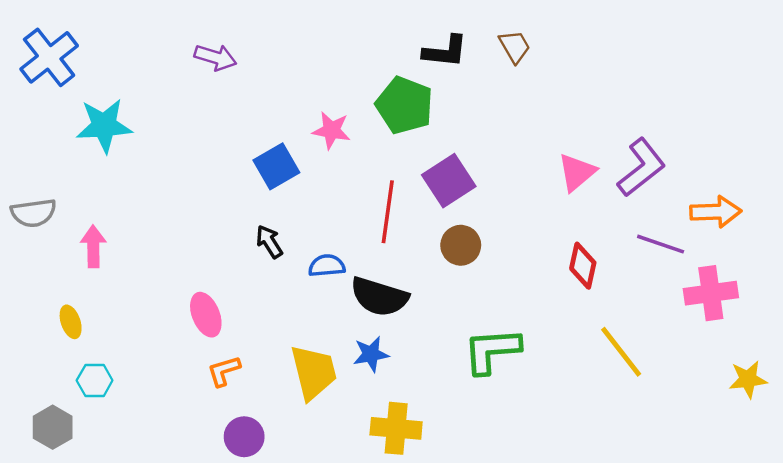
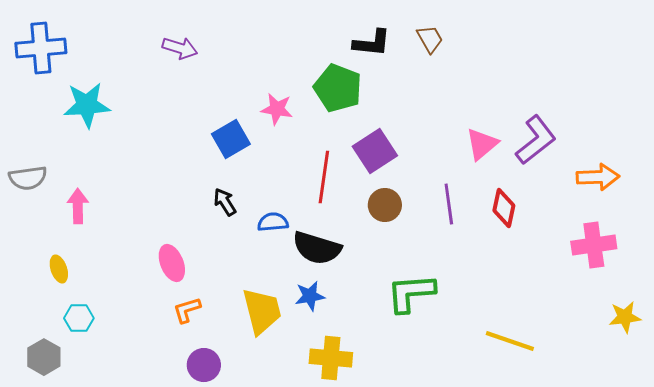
blue cross: (49, 57) -> (41, 48), turned 33
purple line: (661, 244) -> (449, 204), moved, turned 63
red diamond: (583, 266) -> (504, 208), moved
yellow line: (621, 352) -> (510, 341), moved, turned -33

